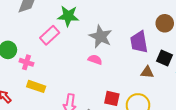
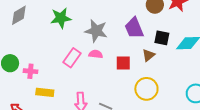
pink rectangle: (50, 35) -> (72, 58), moved
brown triangle: (147, 72) -> (148, 55), turned -32
red square: (112, 98) -> (123, 63), moved

